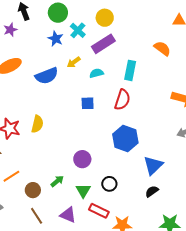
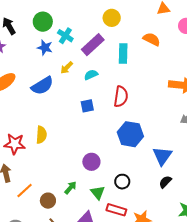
yellow circle: (105, 18) -> (112, 18), moved
cyan rectangle: (130, 70) -> (123, 53), moved

